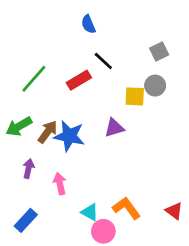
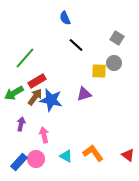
gray square: (159, 52) -> (117, 38), turned -32
red rectangle: (79, 80) -> (37, 81), moved
pink circle: (103, 231) -> (36, 159), moved

